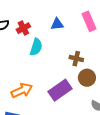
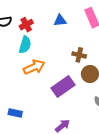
cyan semicircle: (36, 47) -> (25, 45), moved
orange arrow: (22, 90) -> (34, 67), moved

